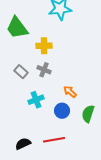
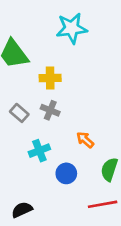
blue circle: (62, 111) -> (66, 173), moved
red line: (54, 140) -> (103, 204), moved

